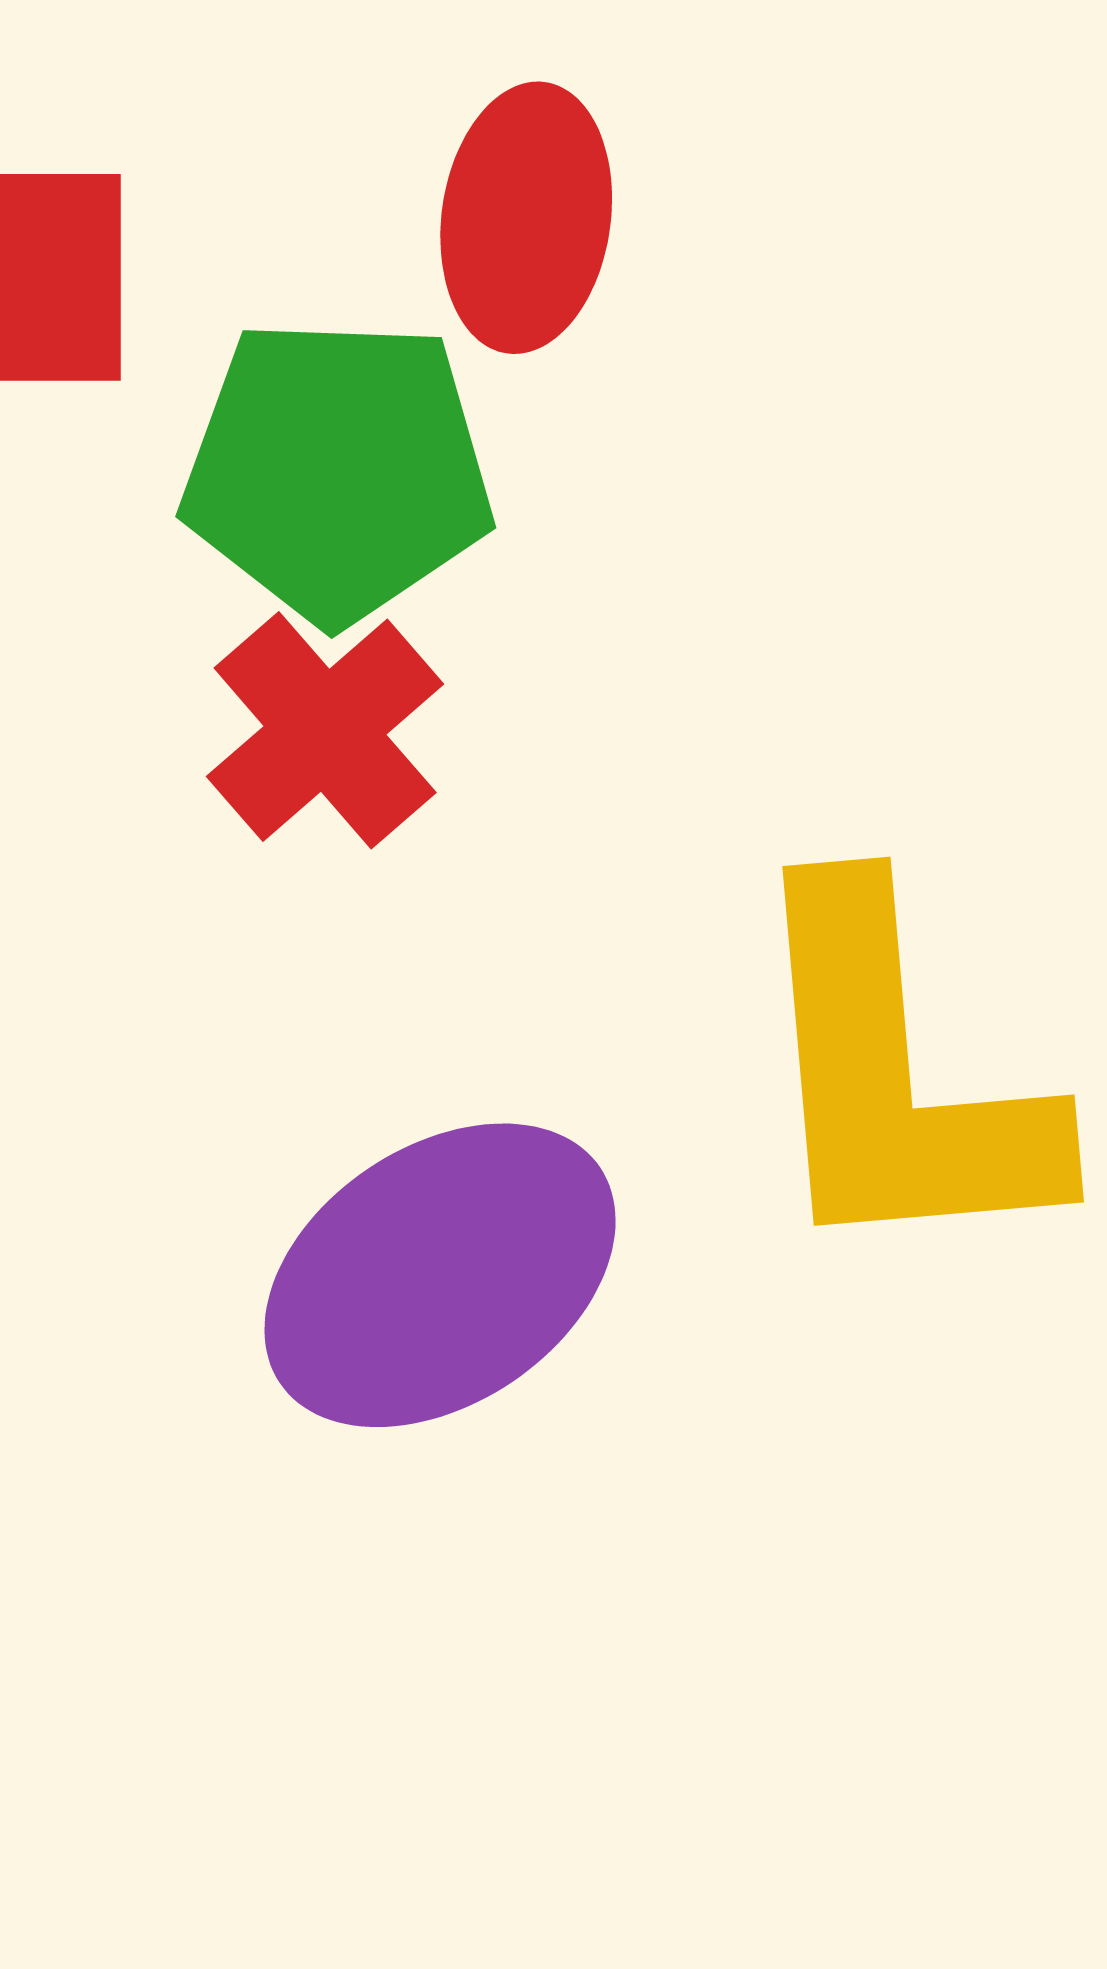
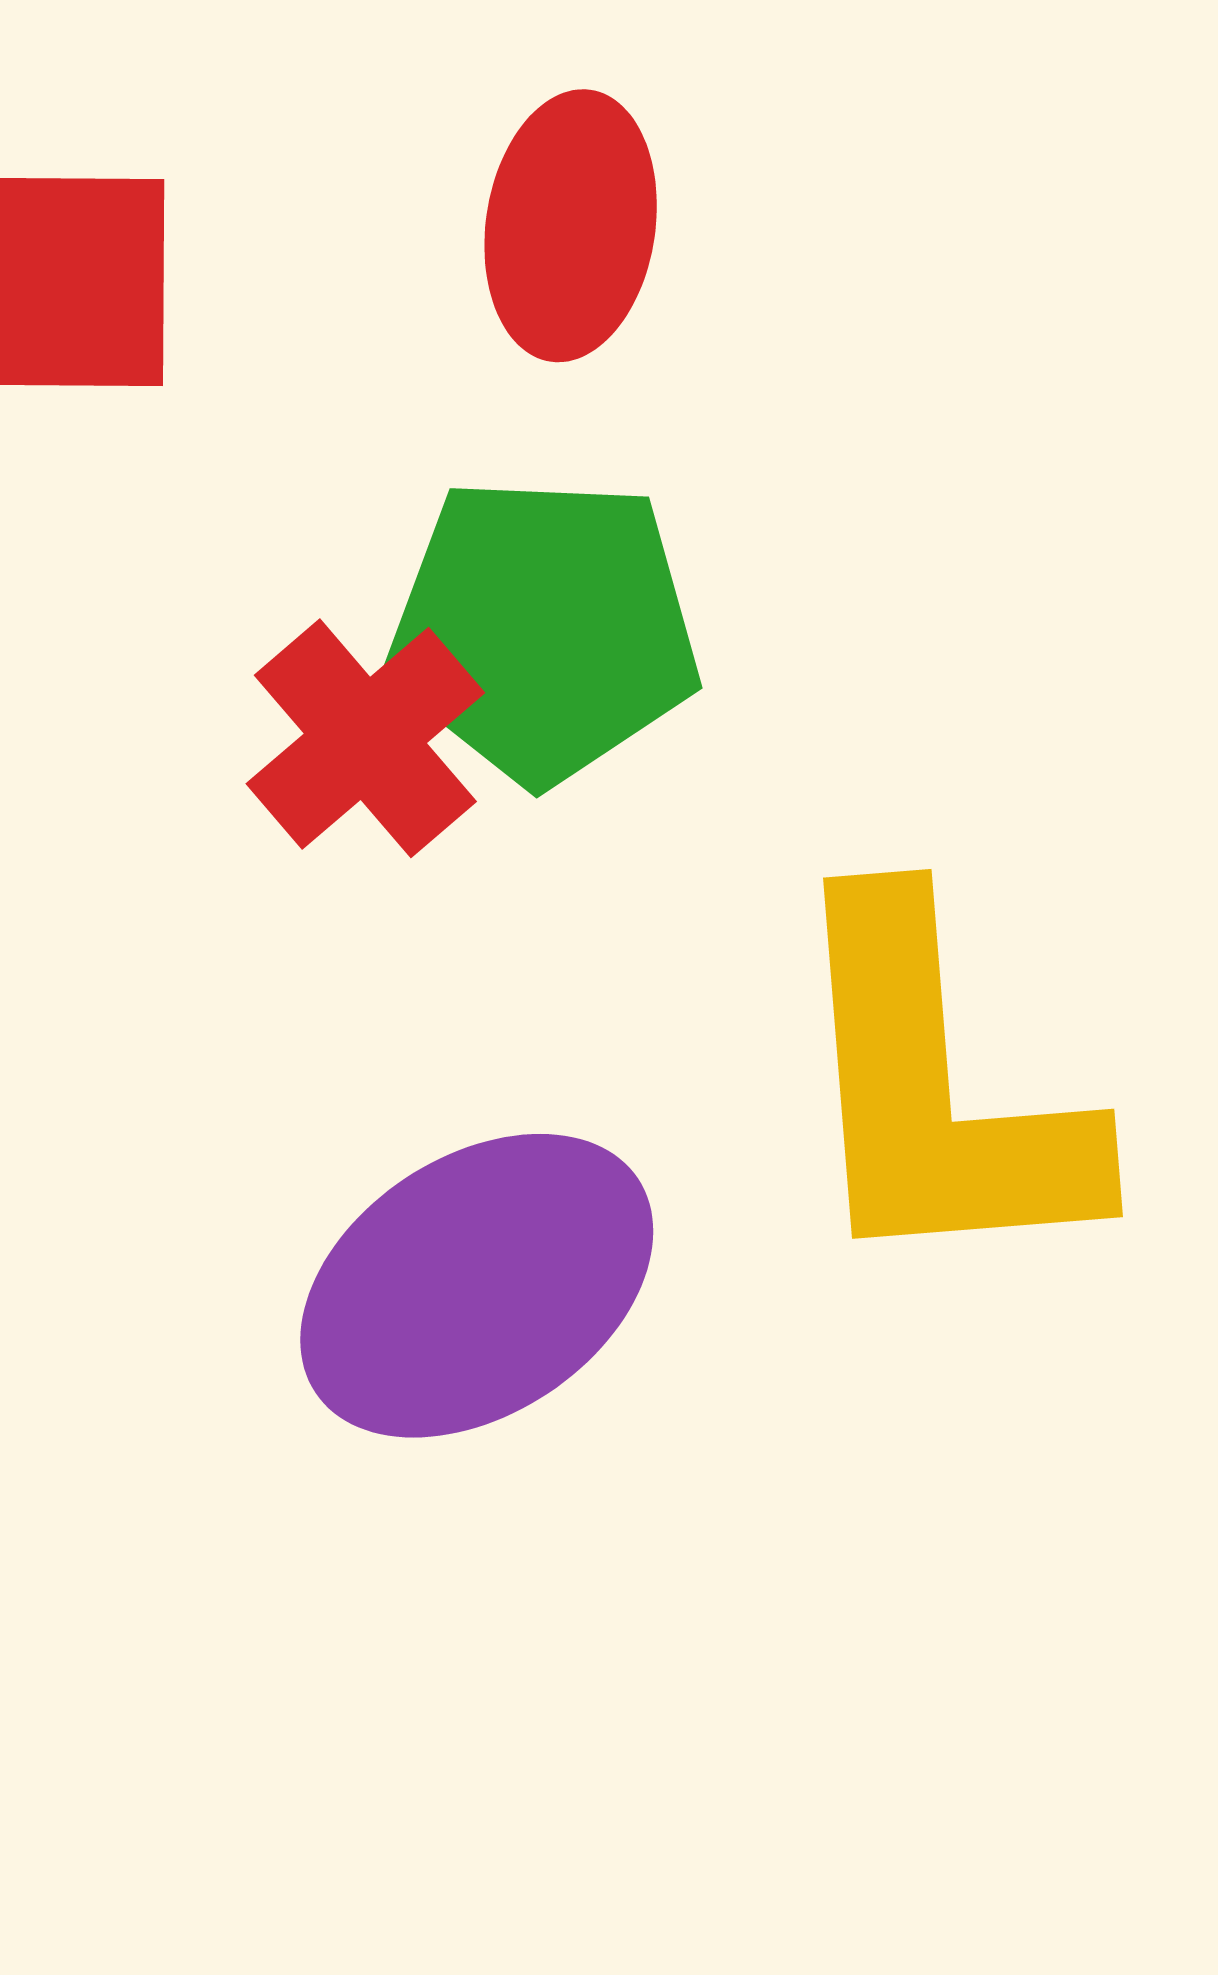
green pentagon: (337, 470) -> (544, 629), moved

